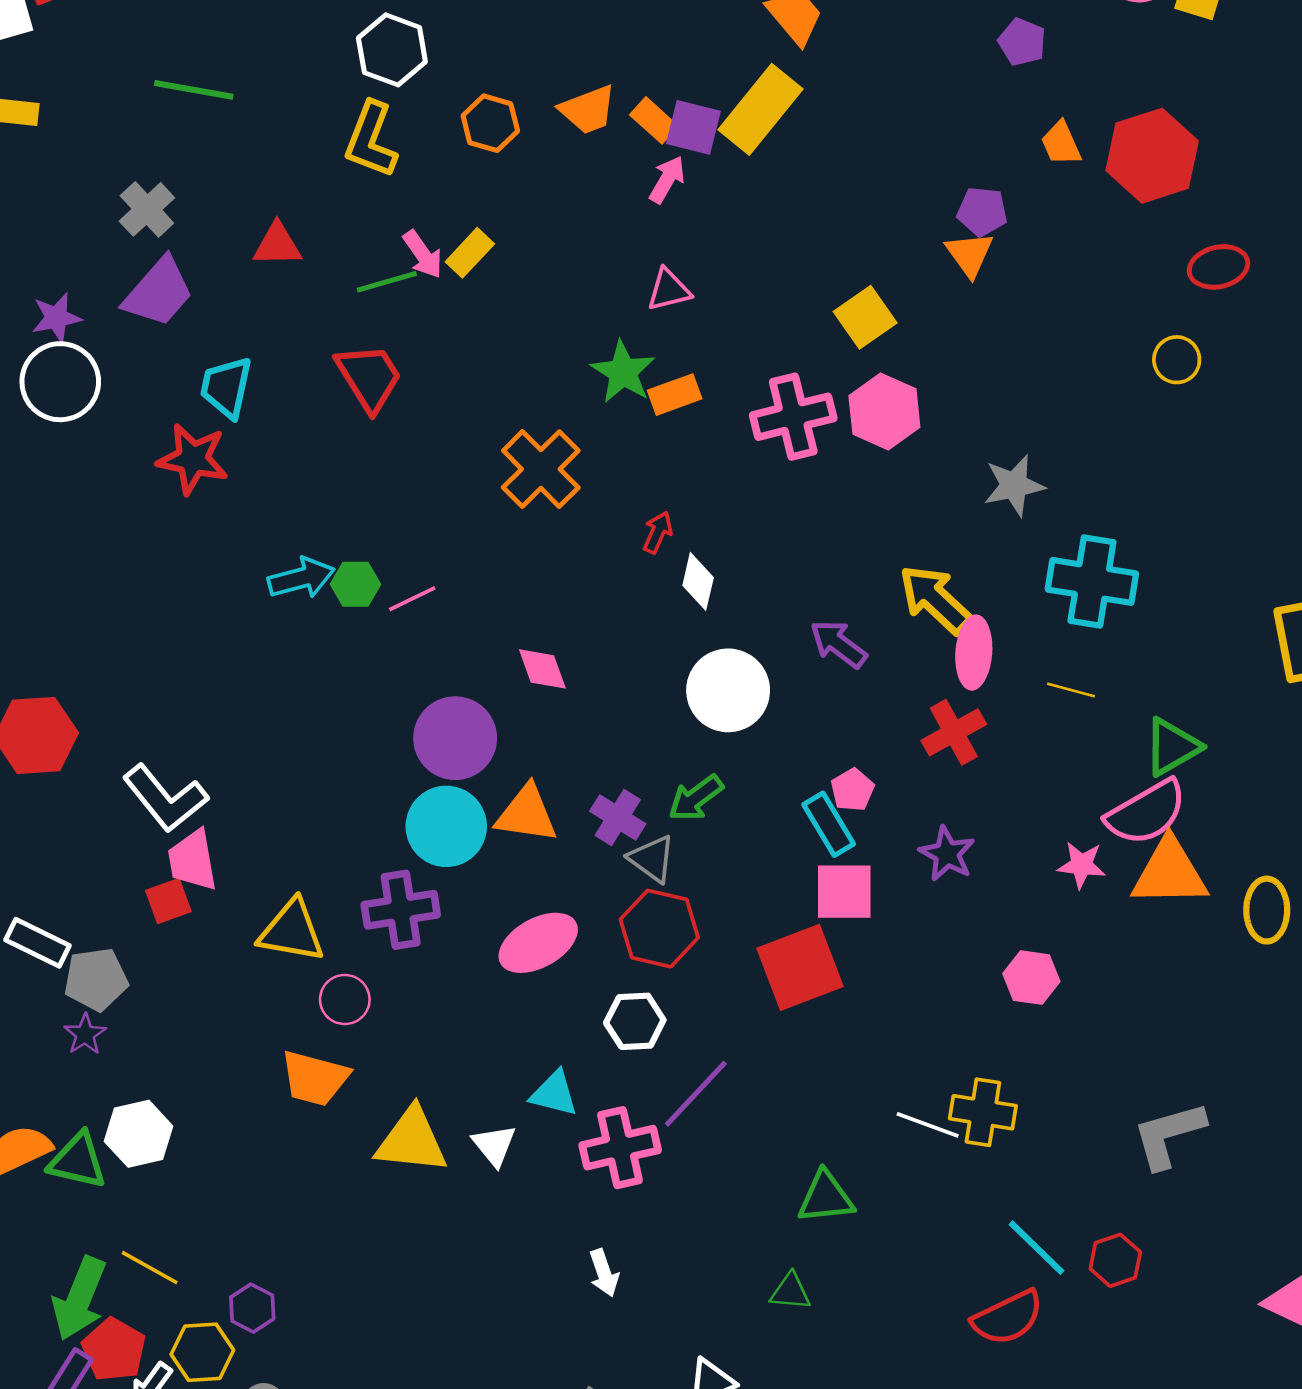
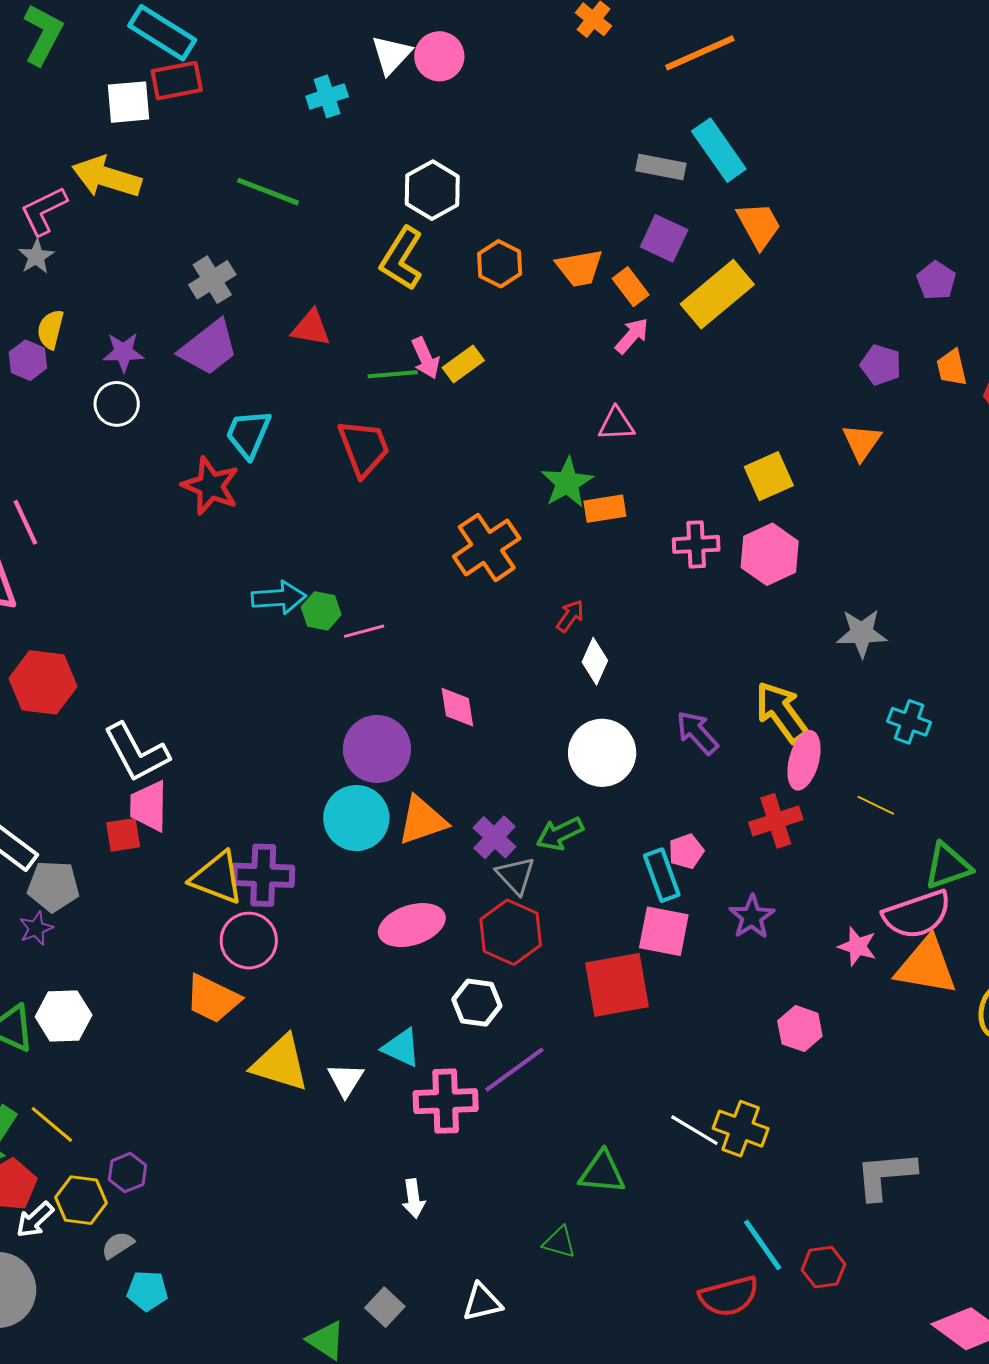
purple square: (693, 127) -> (664, 238), moved
purple pentagon: (982, 212) -> (881, 365), moved
white circle: (60, 382) -> (117, 404), size x0.7
pink cross: (793, 417) -> (696, 544), size x0.7
cyan cross: (1092, 581) -> (909, 722), size x0.6
orange triangle: (527, 814) -> (422, 820), turned -38
purple cross: (401, 910) -> (263, 875), moved
pink circle: (345, 999) -> (249, 941), size x1.4

